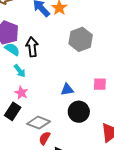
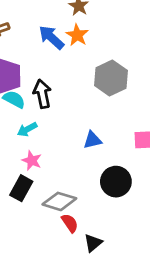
cyan arrow: (20, 71) -> (27, 129), turned 104
blue triangle: (67, 89) -> (92, 140), moved
red semicircle: (45, 138) -> (70, 223), turned 120

